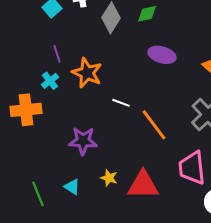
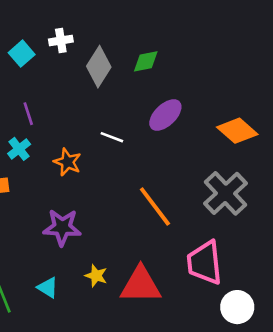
purple ellipse: (162, 55) -> (165, 115), turned -60
orange star: (87, 73) -> (67, 162), moved, size x0.7
white line: (121, 103) -> (112, 137), moved

